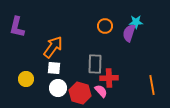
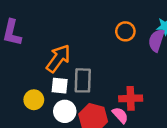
gray rectangle: (95, 64) -> (83, 80), moved
yellow circle: (26, 79) -> (34, 100), moved

